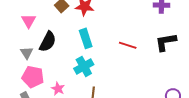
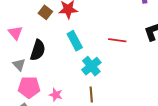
cyan cross: (84, 66) -> (91, 66), moved

